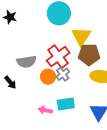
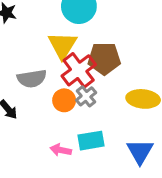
yellow triangle: (81, 36) -> (62, 45), moved
brown pentagon: (89, 55) -> (104, 59), moved

